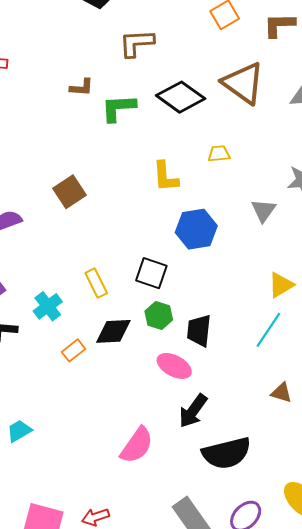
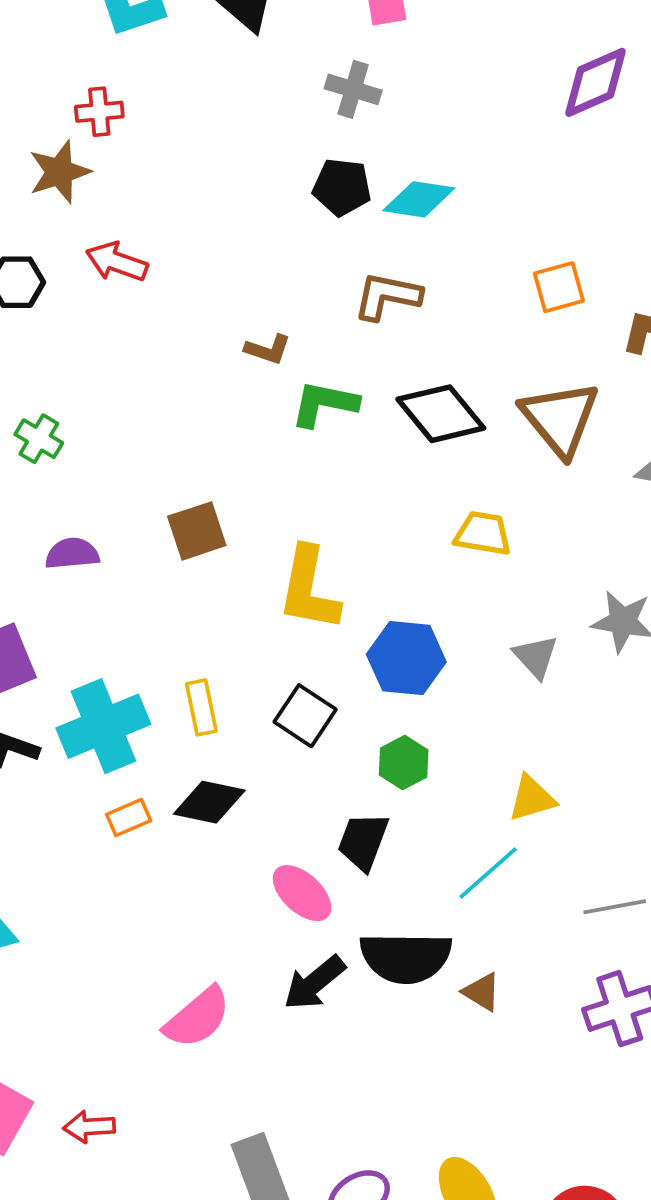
yellow trapezoid: (219, 154) -> (483, 534), size x1.4
yellow L-shape: (165, 177) -> (309, 589), moved, size x1.4
gray triangle: (263, 211) -> (536, 657), turned -32
cyan cross: (48, 306) -> (103, 726), size x1.6
green hexagon: (159, 315) -> (404, 763), moved
black semicircle: (227, 453) -> (406, 957), moved

